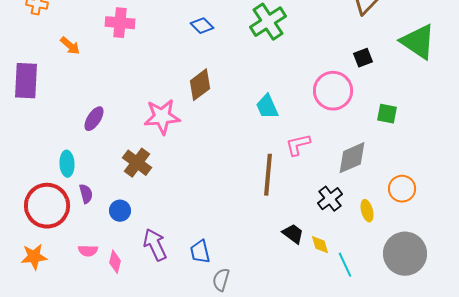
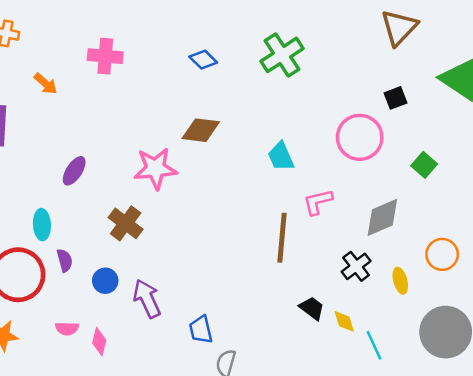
brown diamond: (200, 85) -> (201, 130), turned 44
green square: (387, 114) -> (424, 165), turned 30
purple arrow: (155, 245) -> (147, 299), moved

